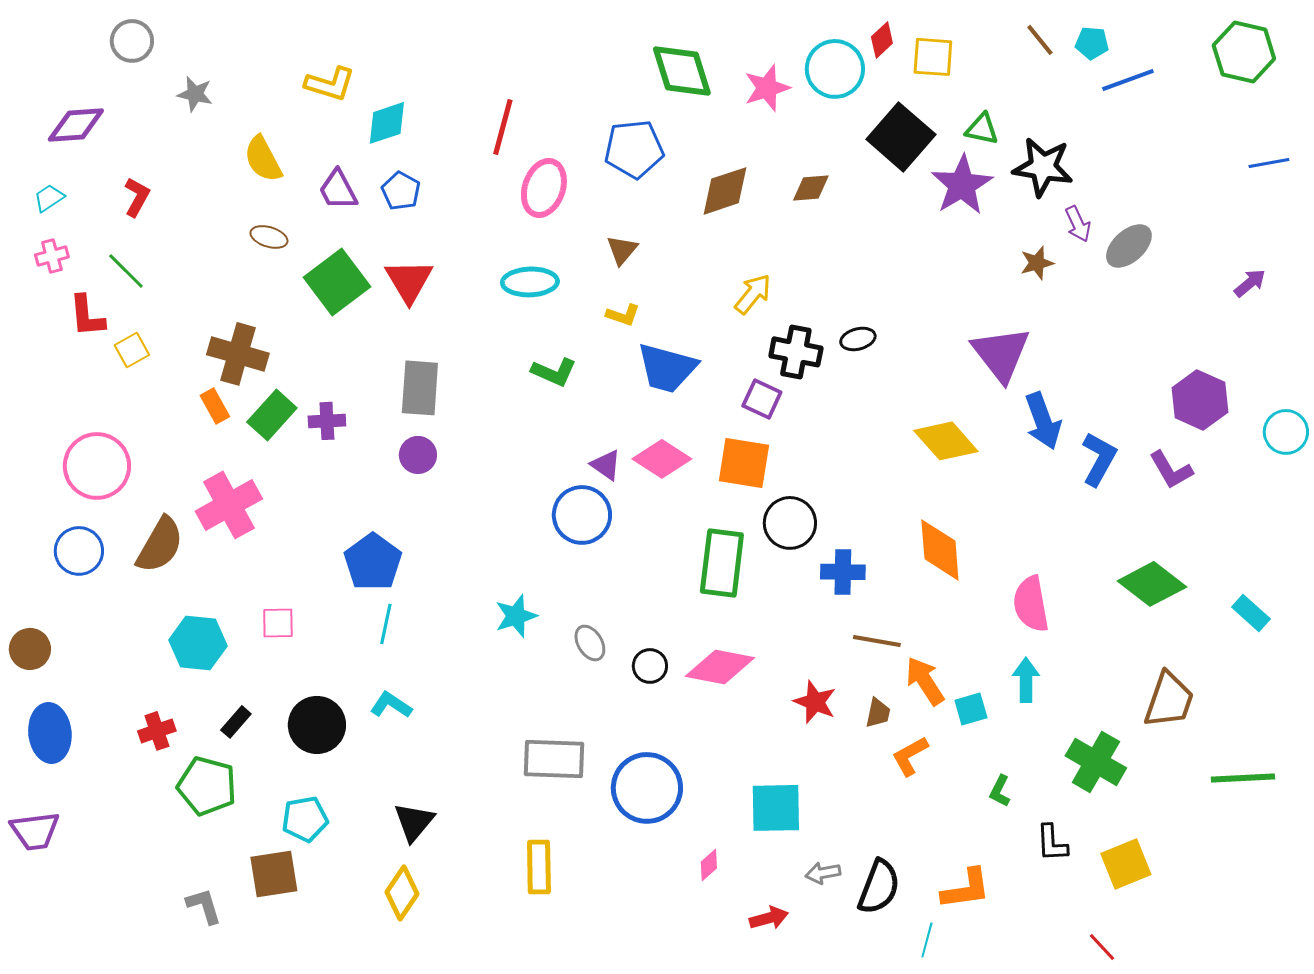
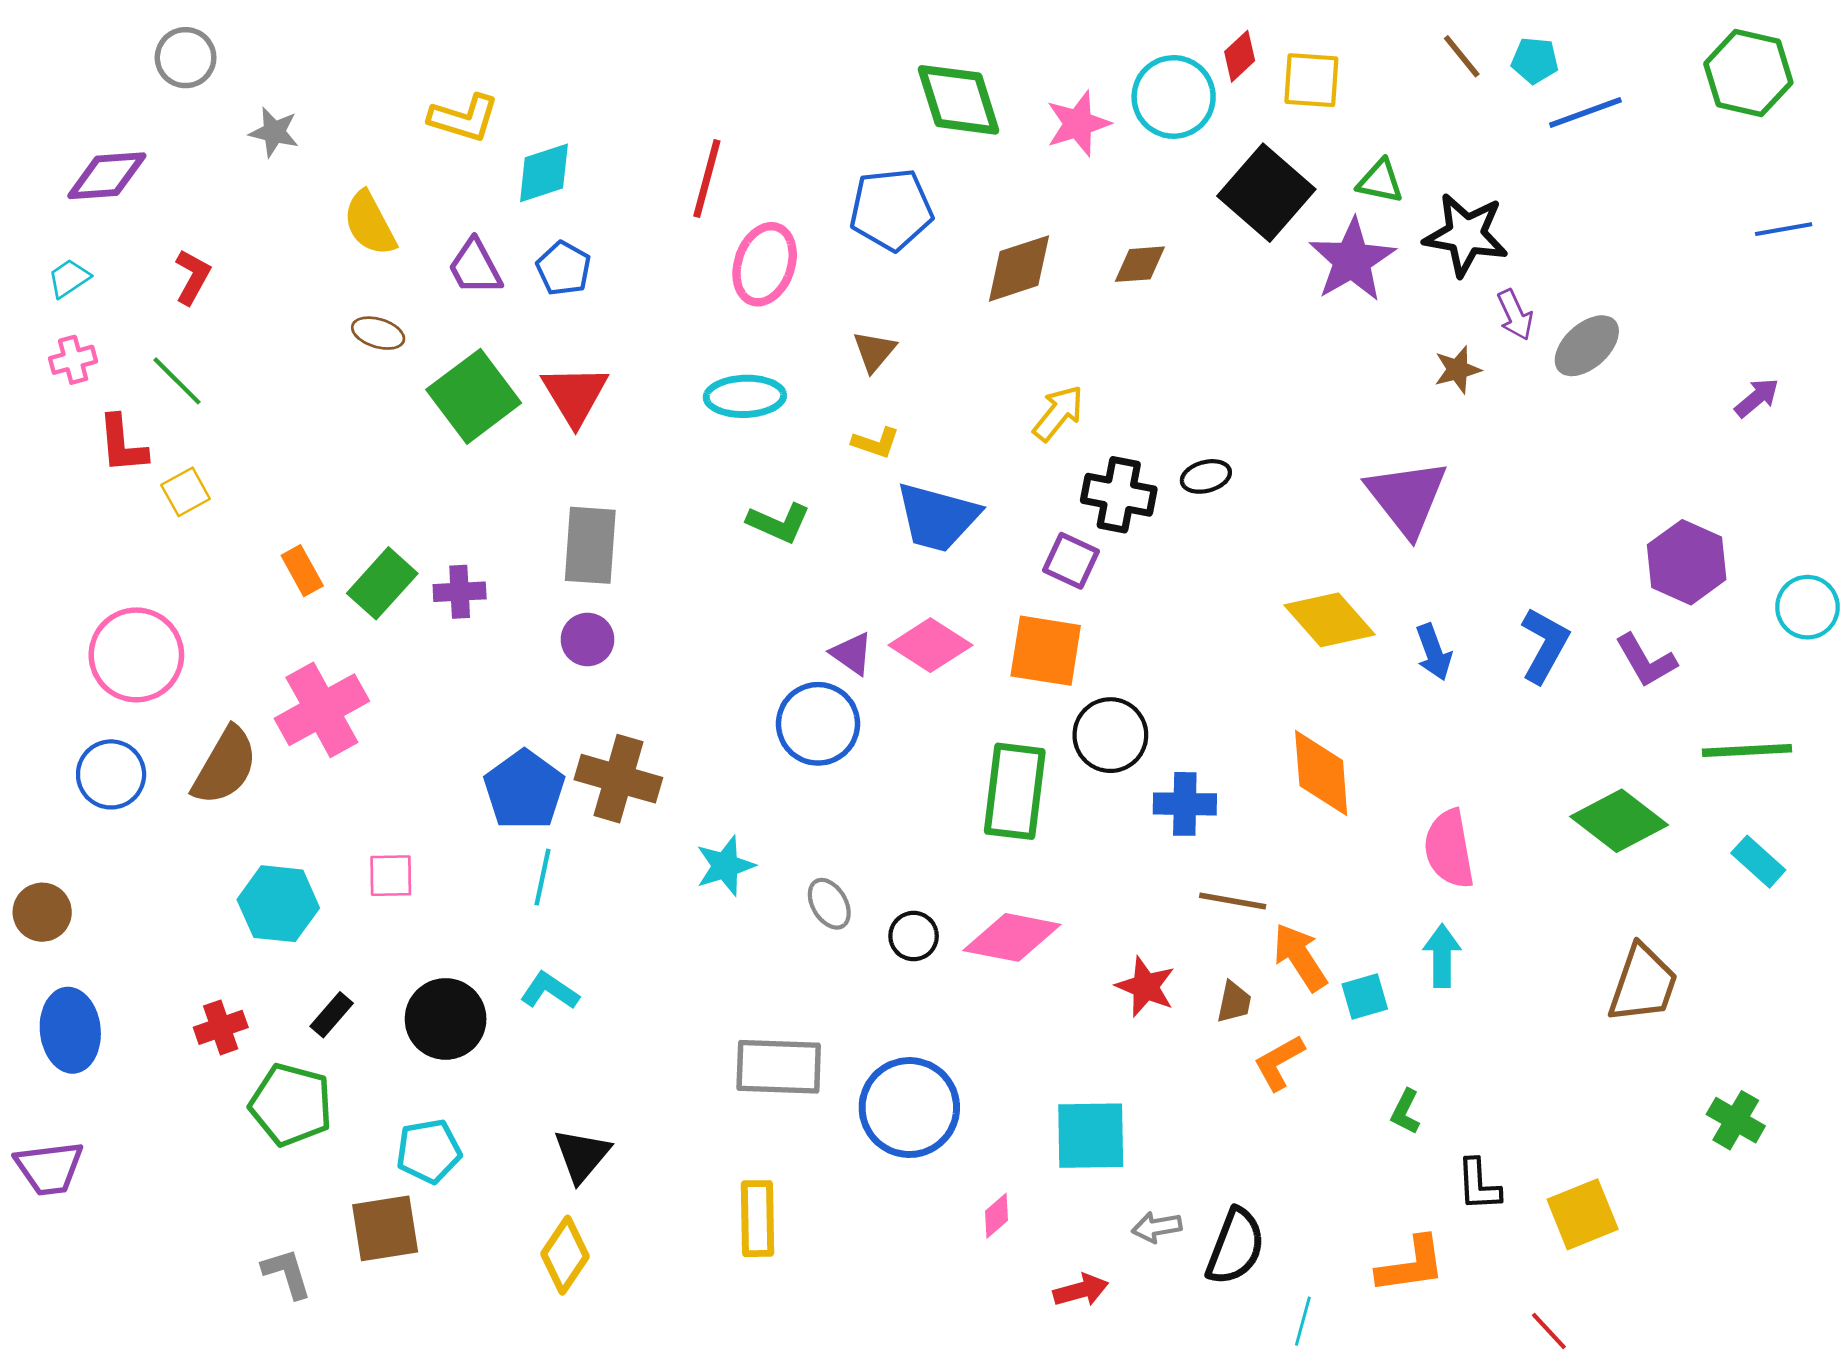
brown cross: (238, 354) -> (618, 779), moved
blue arrow: (1043, 421) -> (1434, 652), moved, size x0.7
green cross: (1096, 762) -> (1736, 1120), moved, size x0.7
green line: (1243, 778) -> (1747, 751), moved
orange L-shape: (966, 889) -> (1411, 1265), moved

